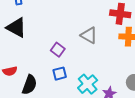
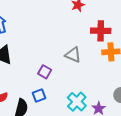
blue square: (60, 74) -> (39, 95), moved

